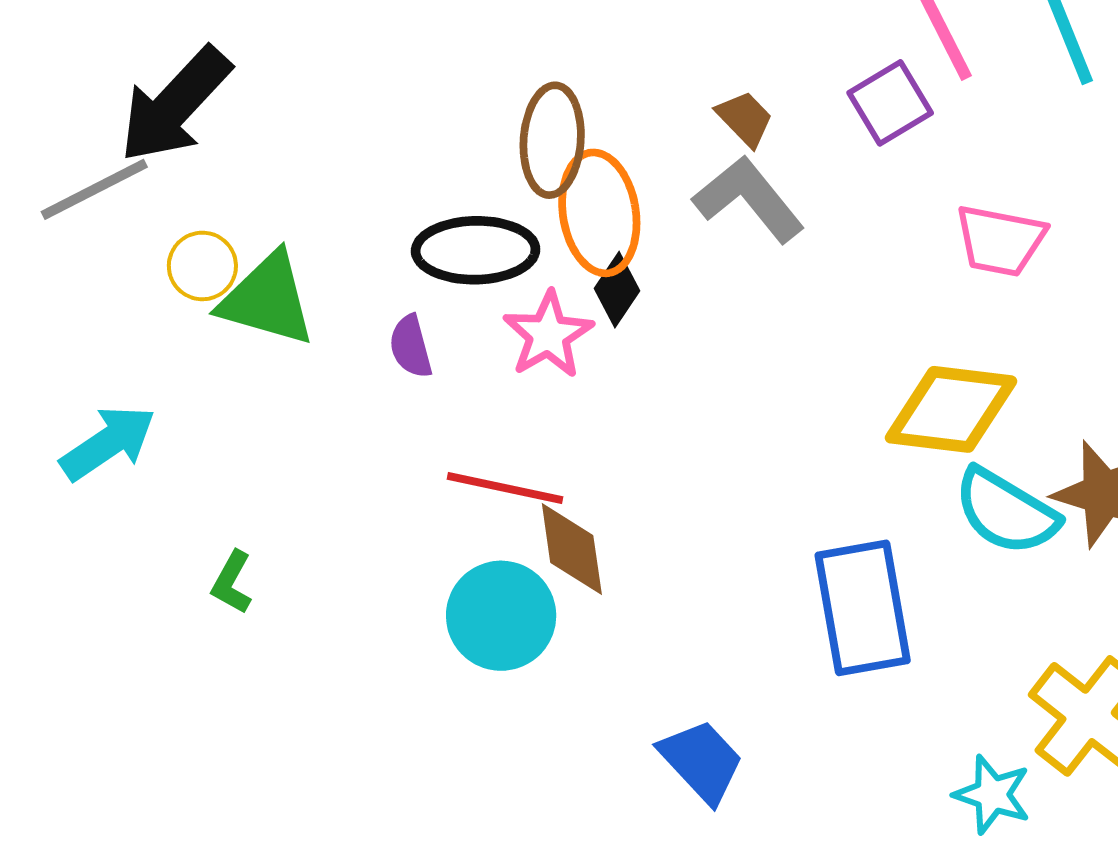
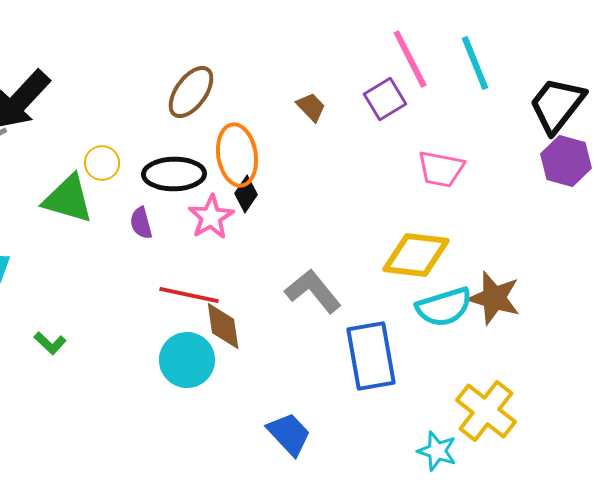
brown ellipse: (552, 140) -> (191, 92), moved, turned 32
gray L-shape: (749, 199) -> (313, 291), moved
yellow circle: (202, 266) -> (102, 163), moved
cyan semicircle: (1006, 512) -> (444, 307), turned -48
green L-shape: (232, 582) -> (50, 343), turned -76

